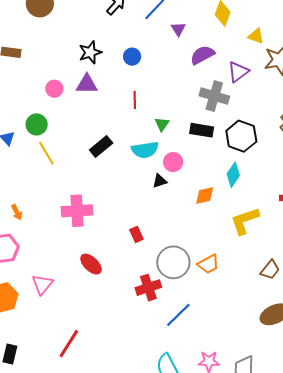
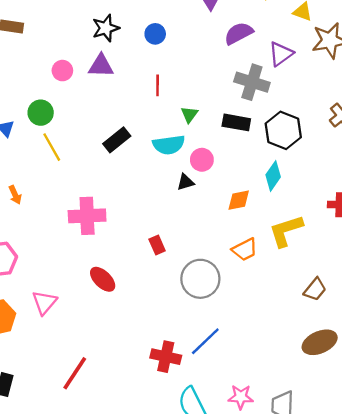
orange arrow: (17, 212) -> (15, 195), moved
orange trapezoid: (208, 264) -> (245, 250), moved
red cross: (148, 288) -> (166, 357), moved, turned 30

